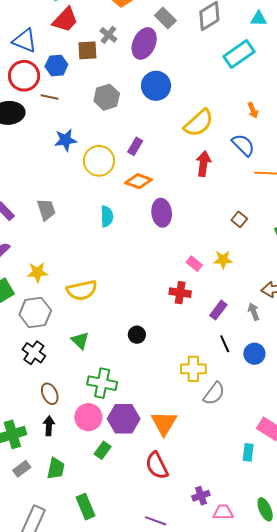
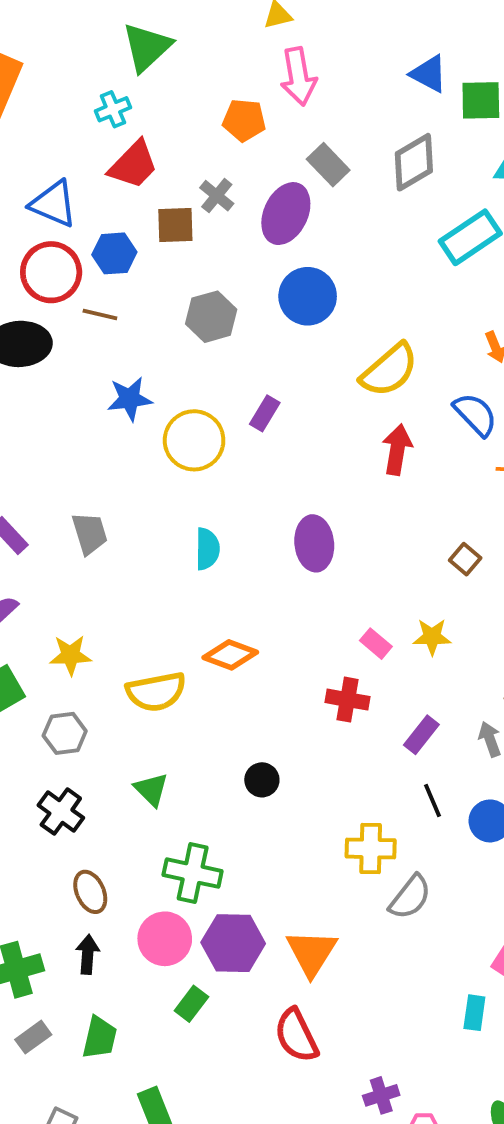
orange diamond: (138, 181) -> (230, 655), moved
gray hexagon: (35, 313) -> (65, 733), size x0.7

